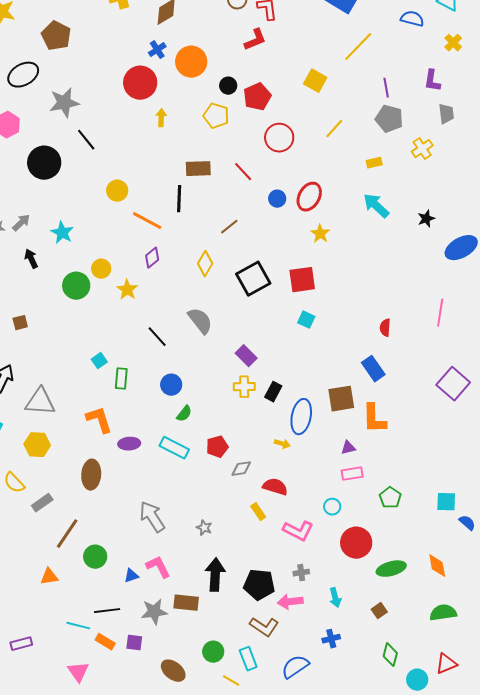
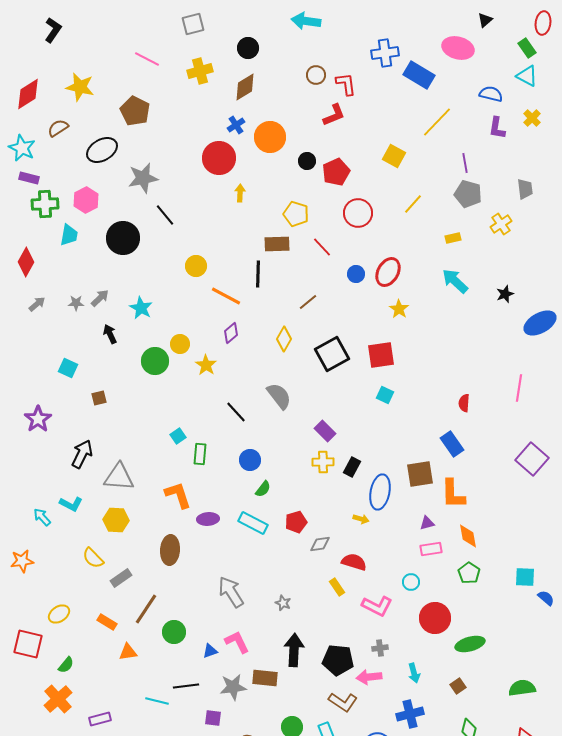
purple L-shape: (432, 81) -> (497, 128), moved
yellow pentagon: (216, 116) -> (296, 214), moved
orange diamond: (437, 566) -> (468, 536), moved
blue cross: (331, 639) -> (410, 714), size x1.5
orange rectangle: (105, 642) -> (107, 622), moved

